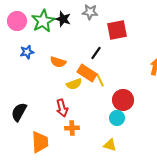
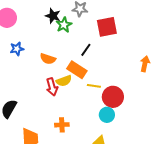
green star: (43, 21) -> (64, 25), moved, size x0.7
yellow line: (100, 80) -> (94, 86), moved, turned -56
red arrow: (62, 108) -> (52, 87), moved

